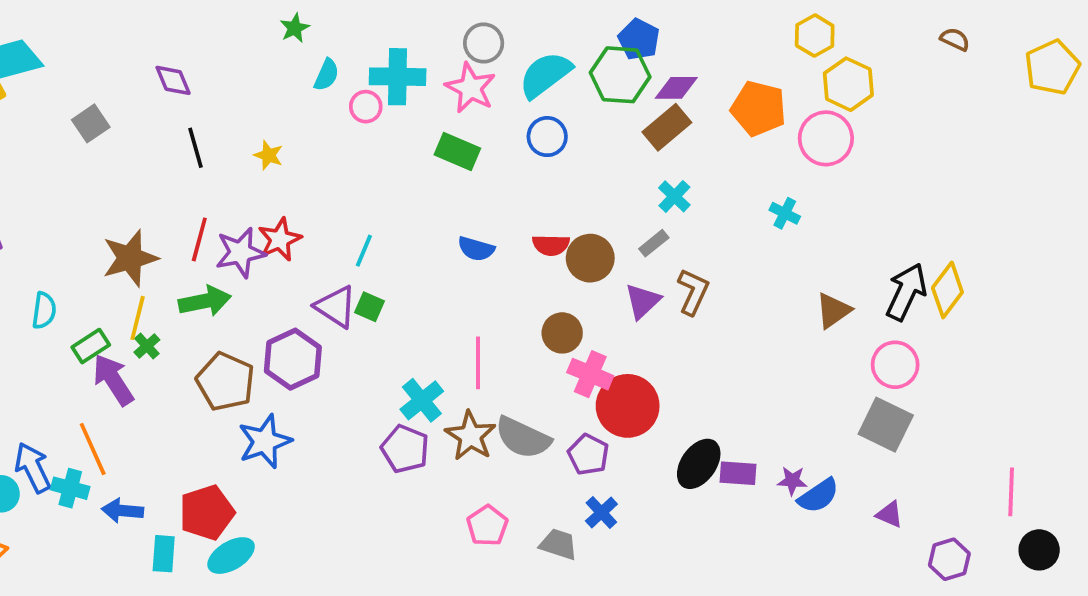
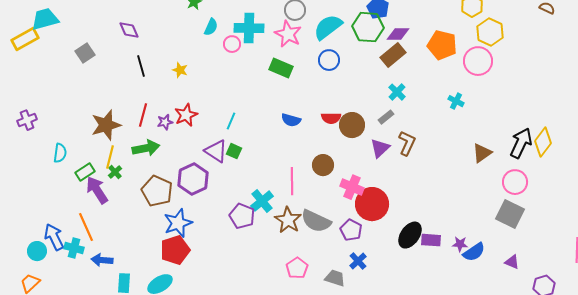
purple star: (240, 253) -> (165, 122), size x0.6
brown circle: (562, 333) -> (323, 165), moved
purple pentagon: (405, 449) -> (242, 216), moved
red pentagon: (207, 513) -> (175, 250), moved

